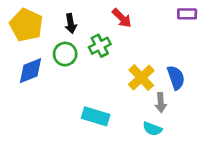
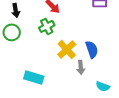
green cross: (100, 46) -> (47, 26), moved
cyan semicircle: (152, 129) -> (103, 86), moved

